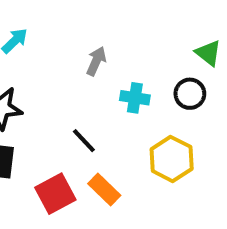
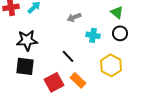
green triangle: (208, 53) -> (117, 12), moved
gray arrow: (96, 61) -> (74, 17), turned -136

